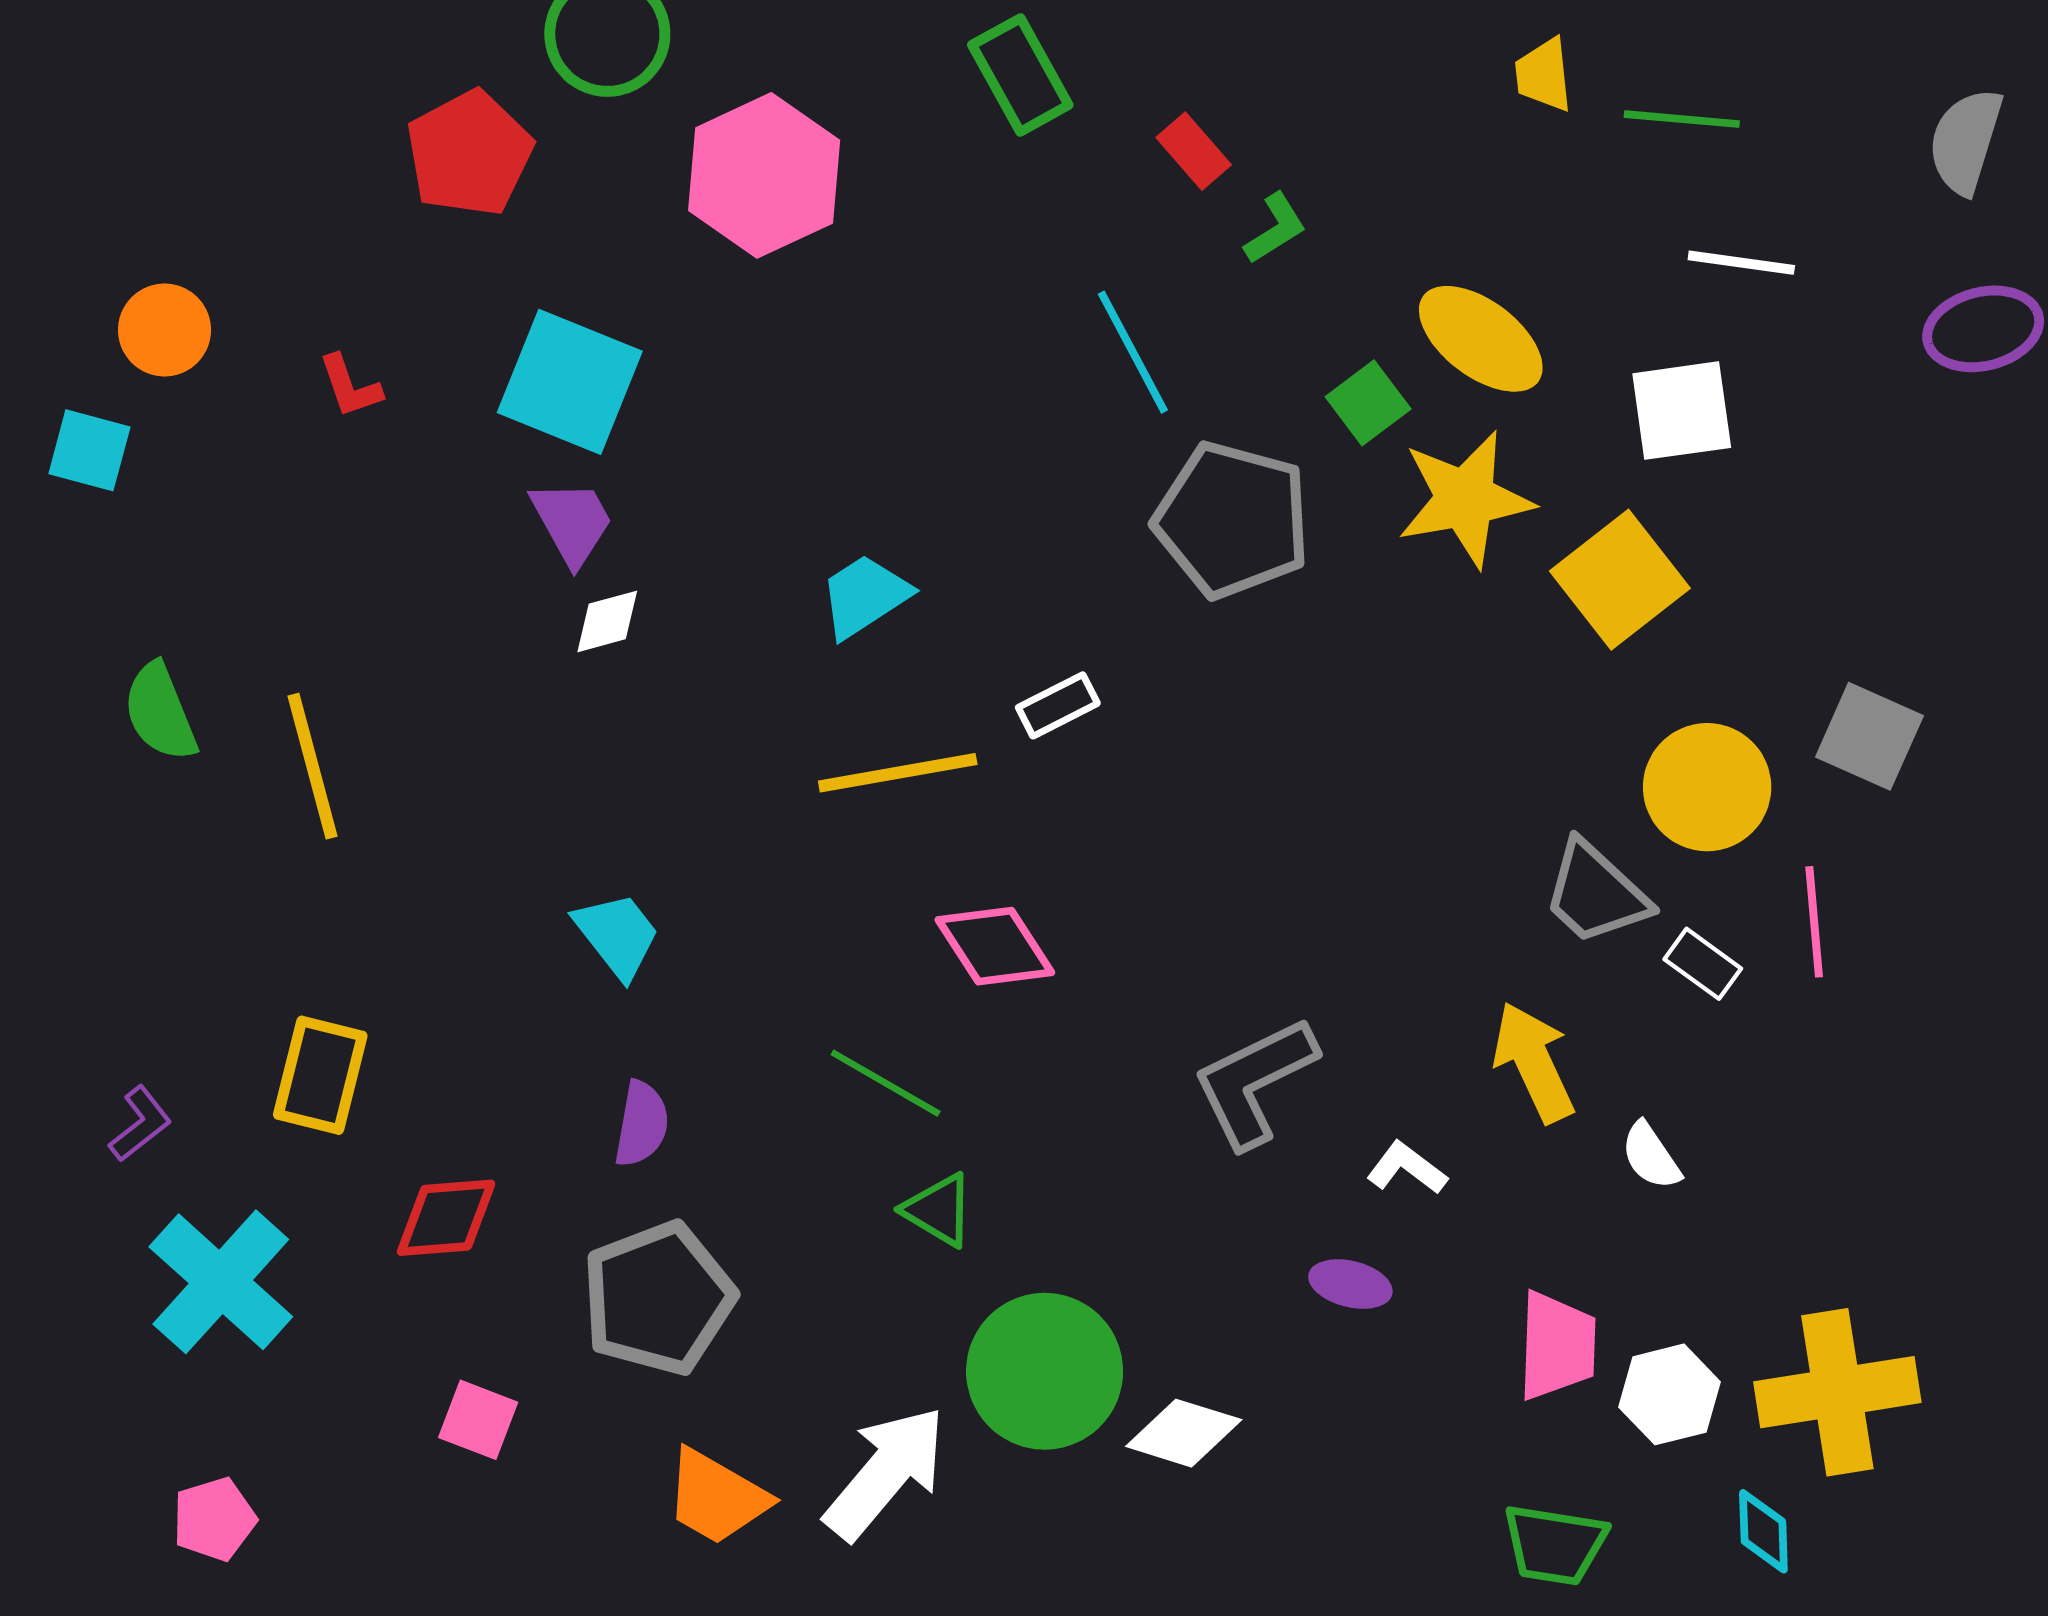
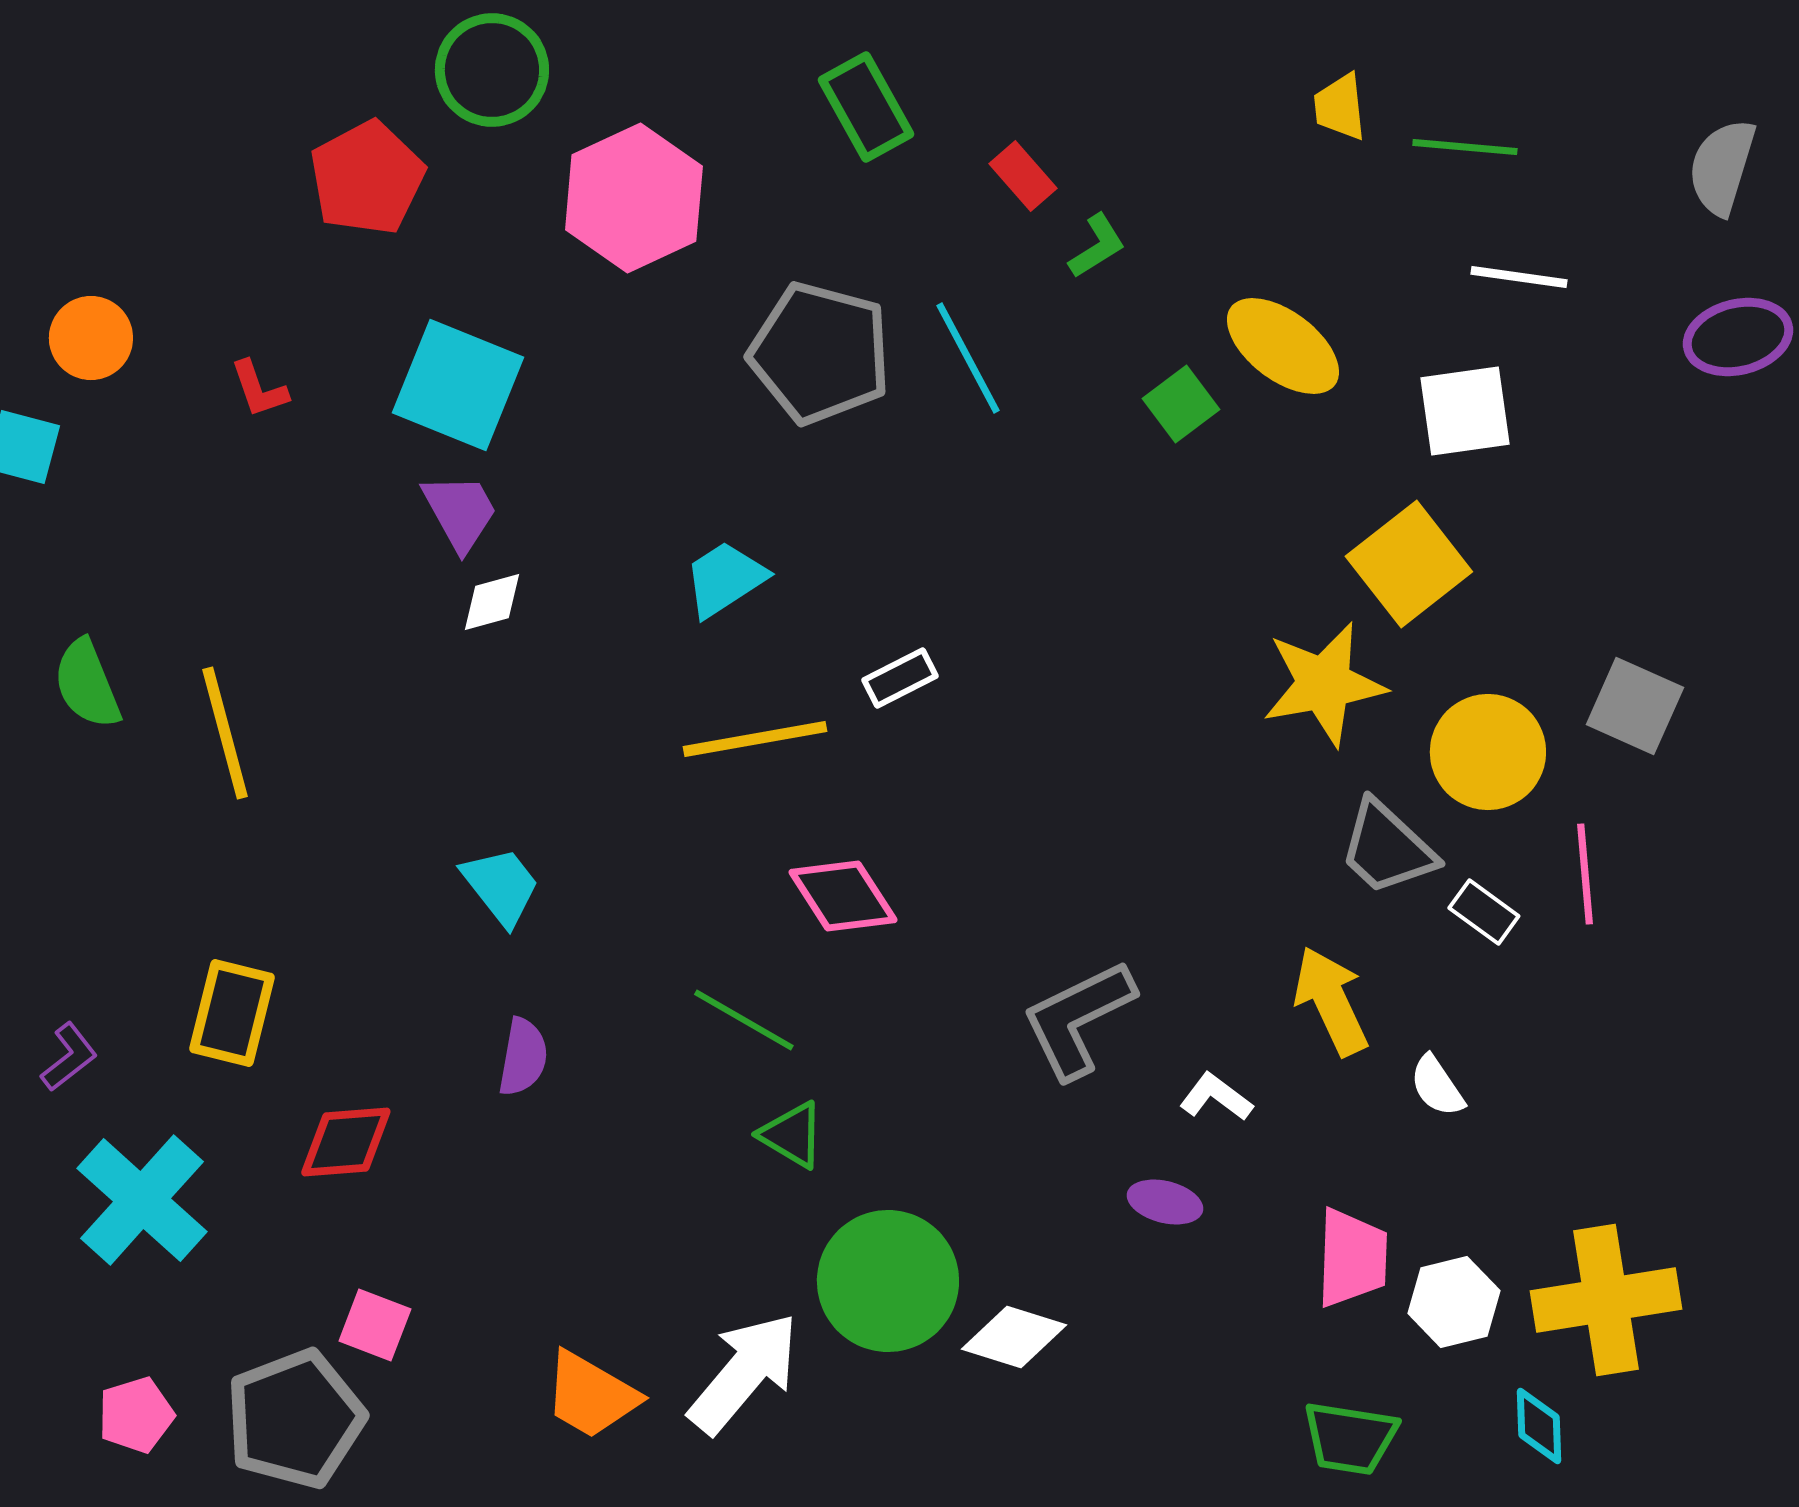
yellow star: (1465, 499) -> (1324, 684), moved
gray pentagon: (1232, 520) -> (820, 353), moved
gray pentagon: (658, 1298) -> (295, 1419), moved

